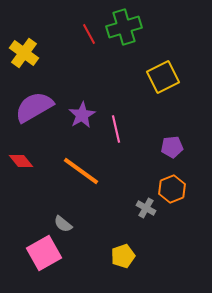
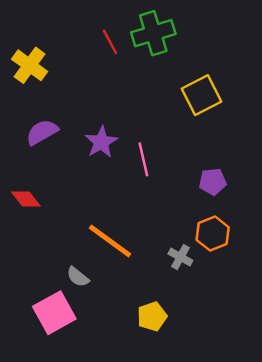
purple semicircle: (34, 107) -> (42, 132), size x0.7
orange line: (81, 171) -> (110, 241), moved

